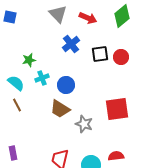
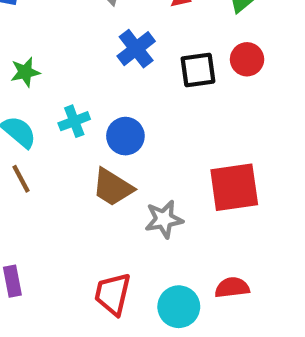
red circle: (121, 57) -> (247, 59), moved
green star: (29, 60) -> (25, 72), moved
gray star: (84, 124) -> (164, 219), turned -30

